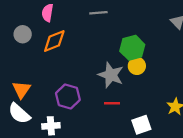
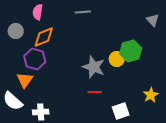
green hexagon: (132, 48) -> (131, 51), moved
orange triangle: (21, 90) -> (25, 80), moved
purple hexagon: (68, 96) -> (35, 59), moved

